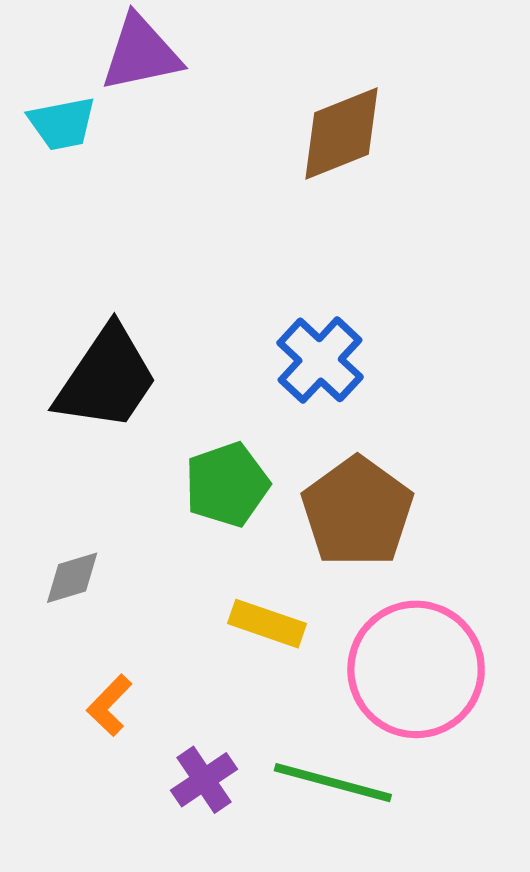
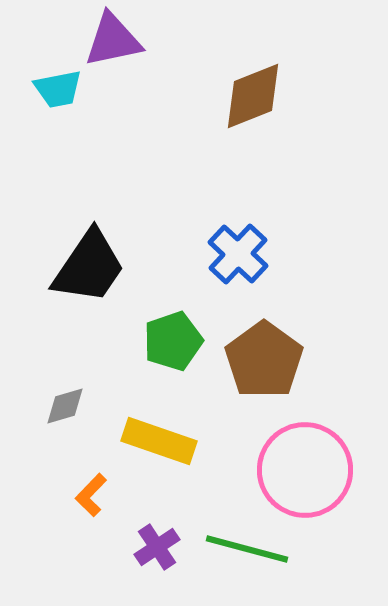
yellow rectangle: (267, 624) -> (159, 441), moved, size x1.4

